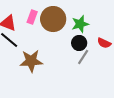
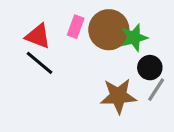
green star: (80, 24) -> (134, 38), moved
brown star: (31, 61) -> (118, 96), moved

